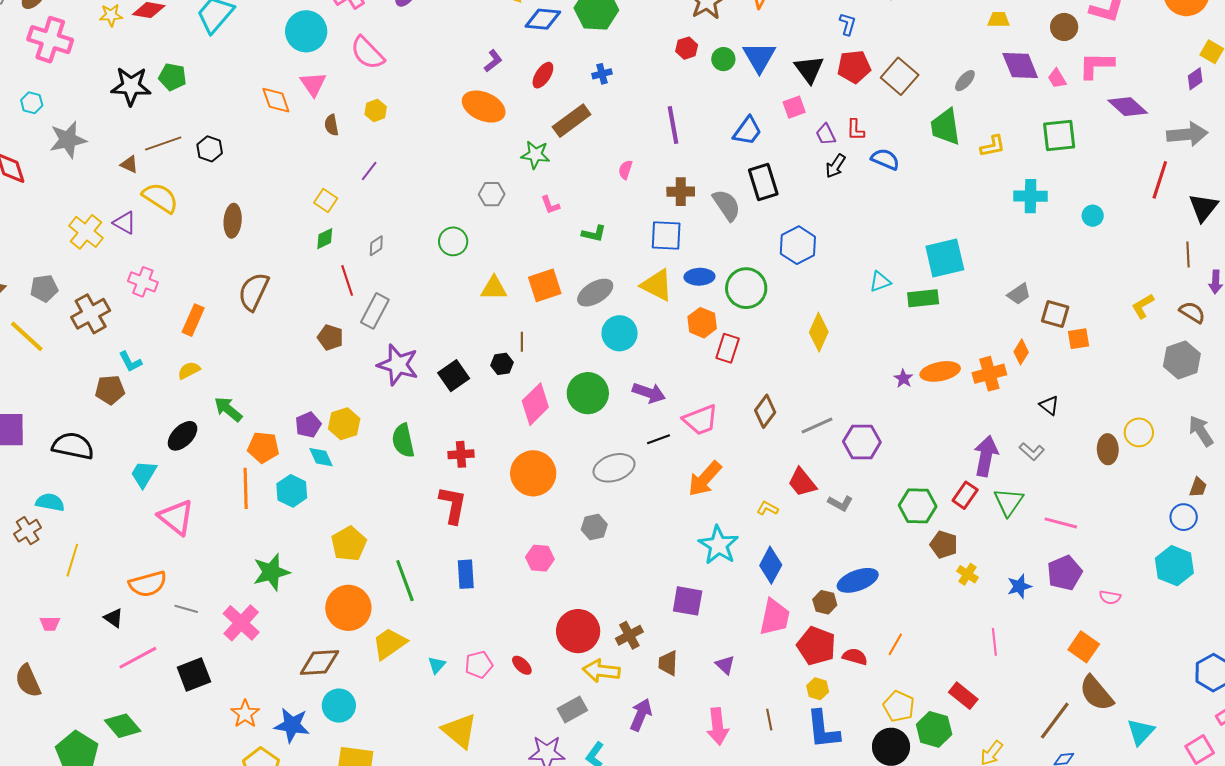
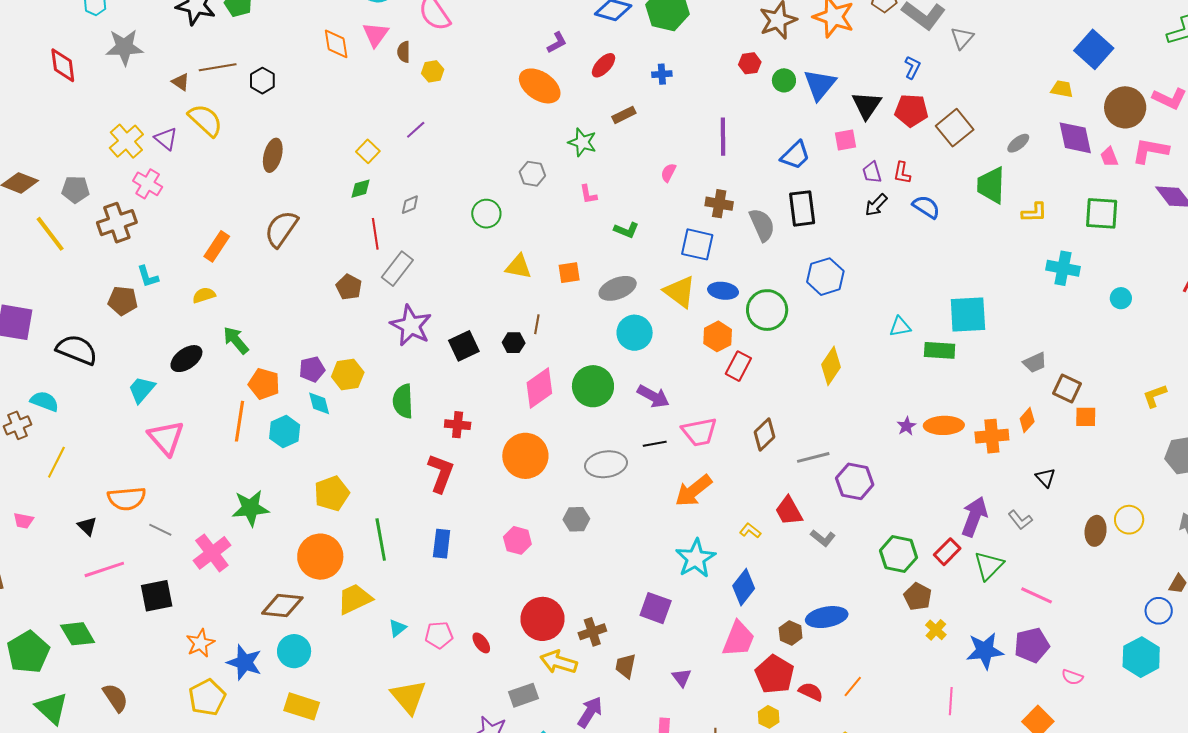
brown circle: (1064, 27) -> (1125, 107), size x1.5
brown rectangle: (572, 121) -> (624, 115), size x0.6
brown semicircle: (331, 125) -> (404, 52), moved
pink cross: (143, 282) -> (148, 184), moved
orange square: (545, 285) -> (569, 273), size x0.7
blue star: (1019, 586) -> (985, 651), size x1.5

